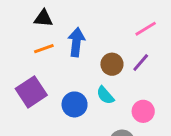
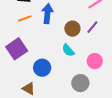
blue circle: (75, 104) -> (42, 68), moved

